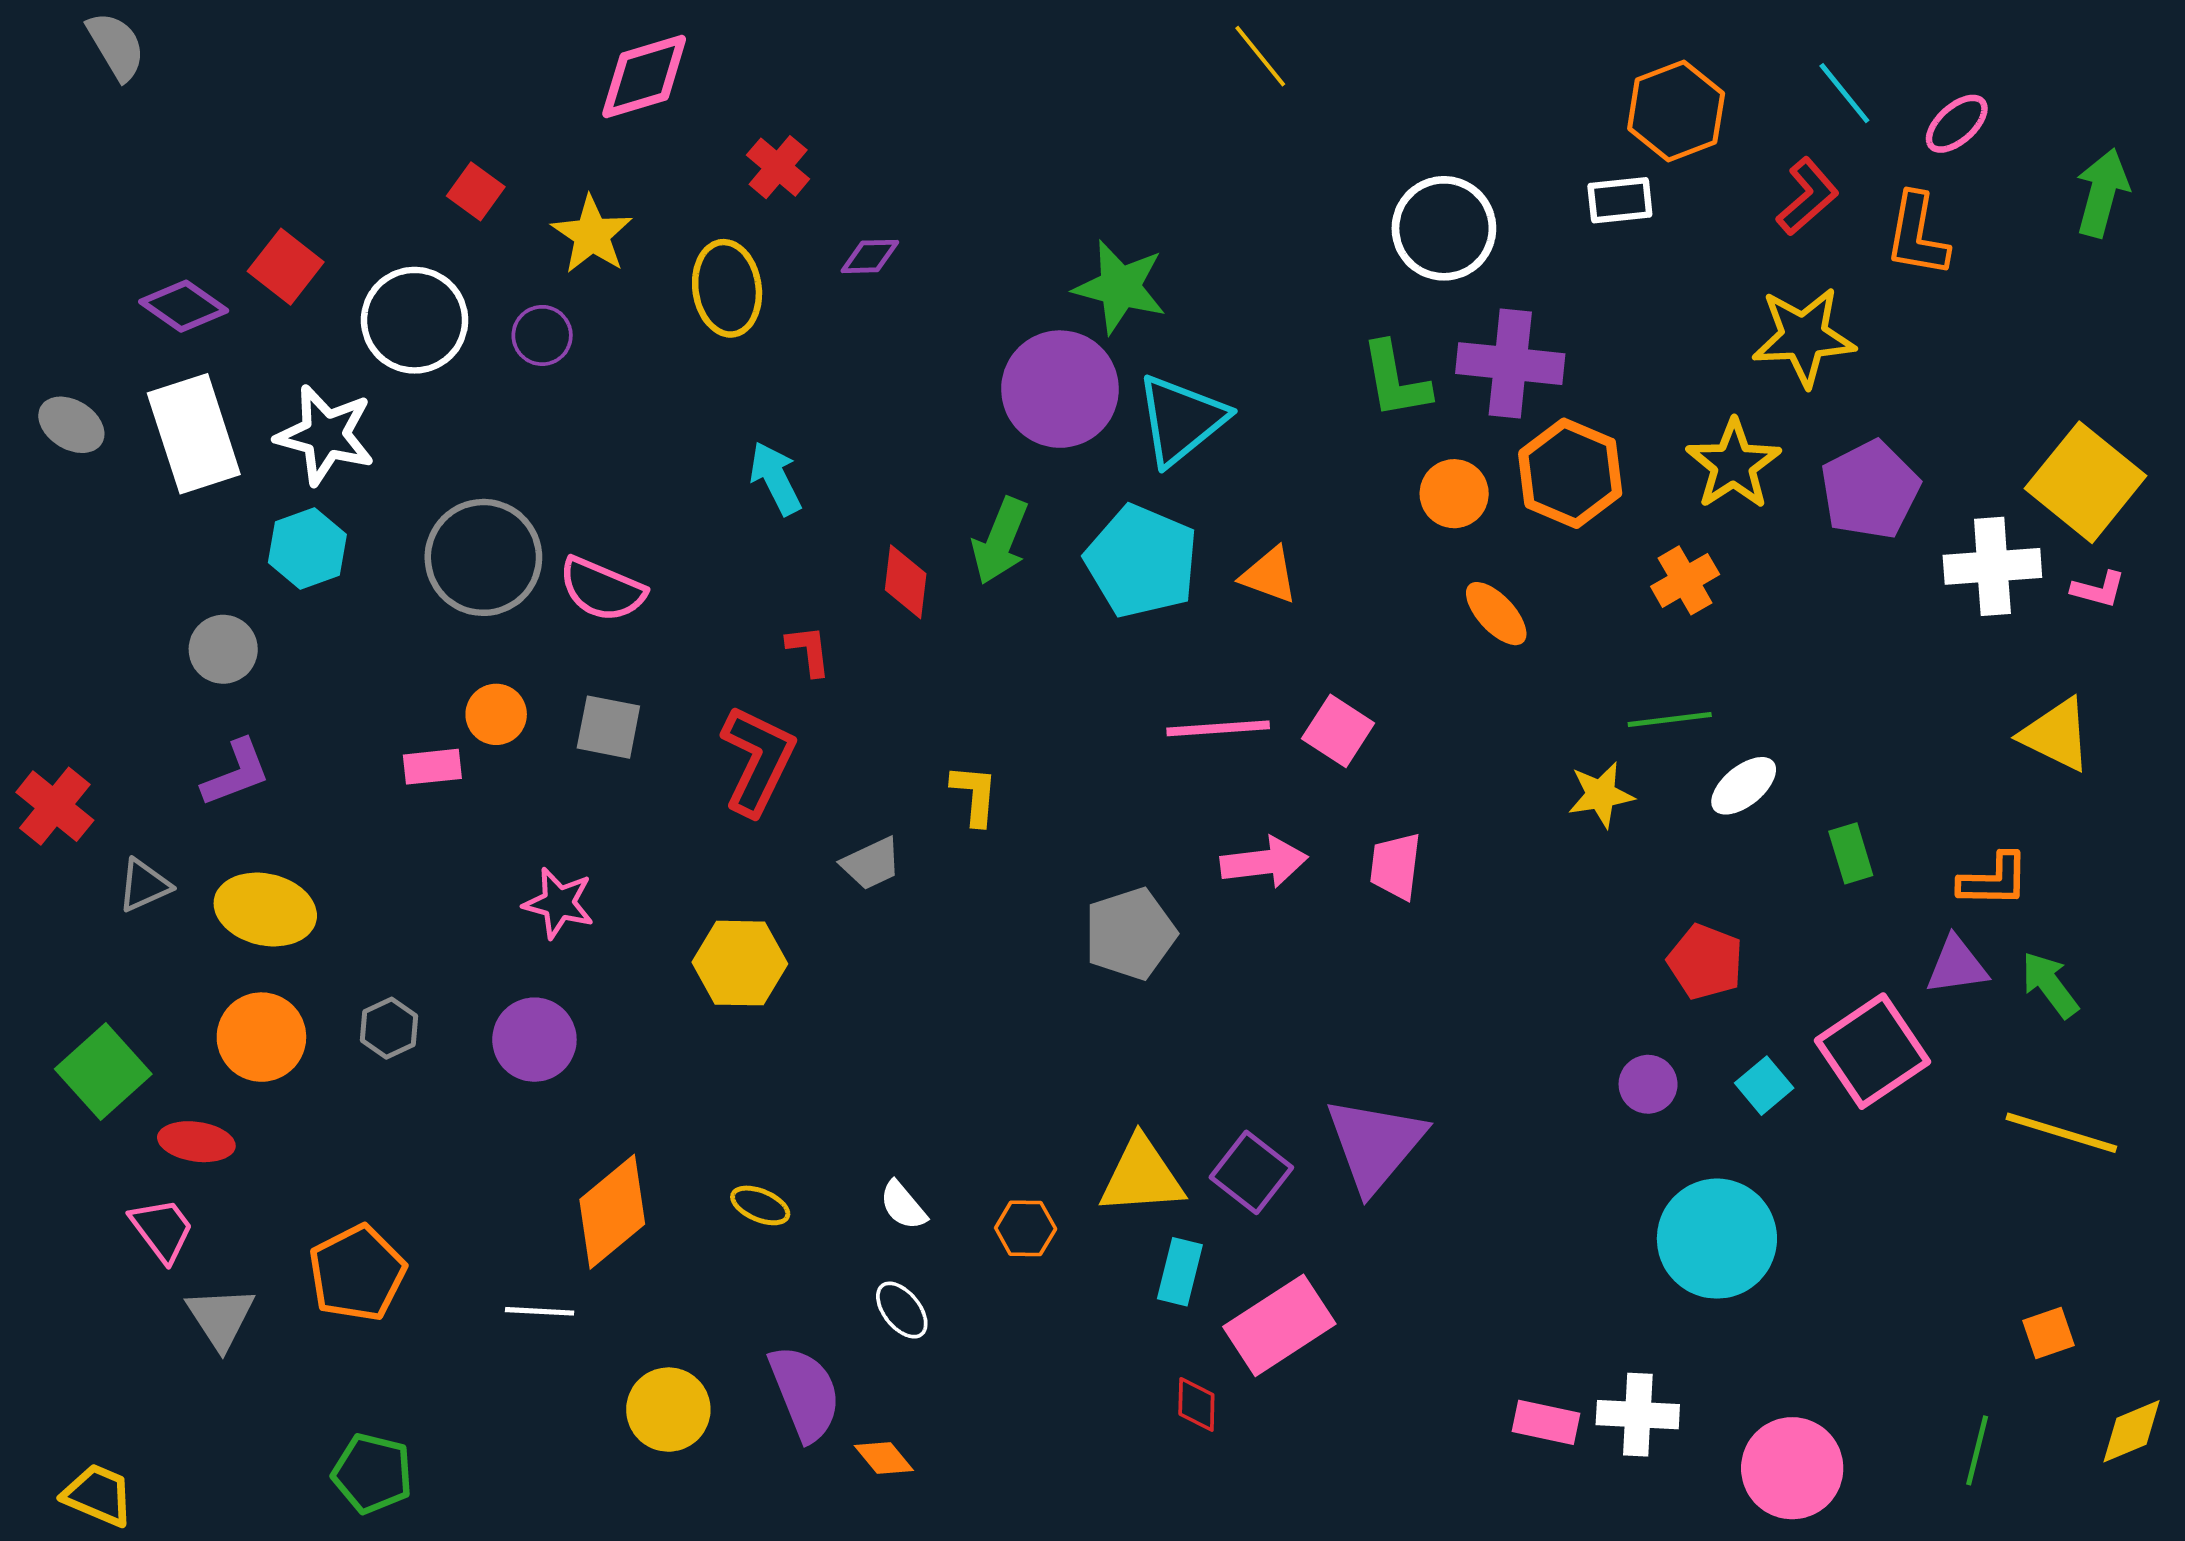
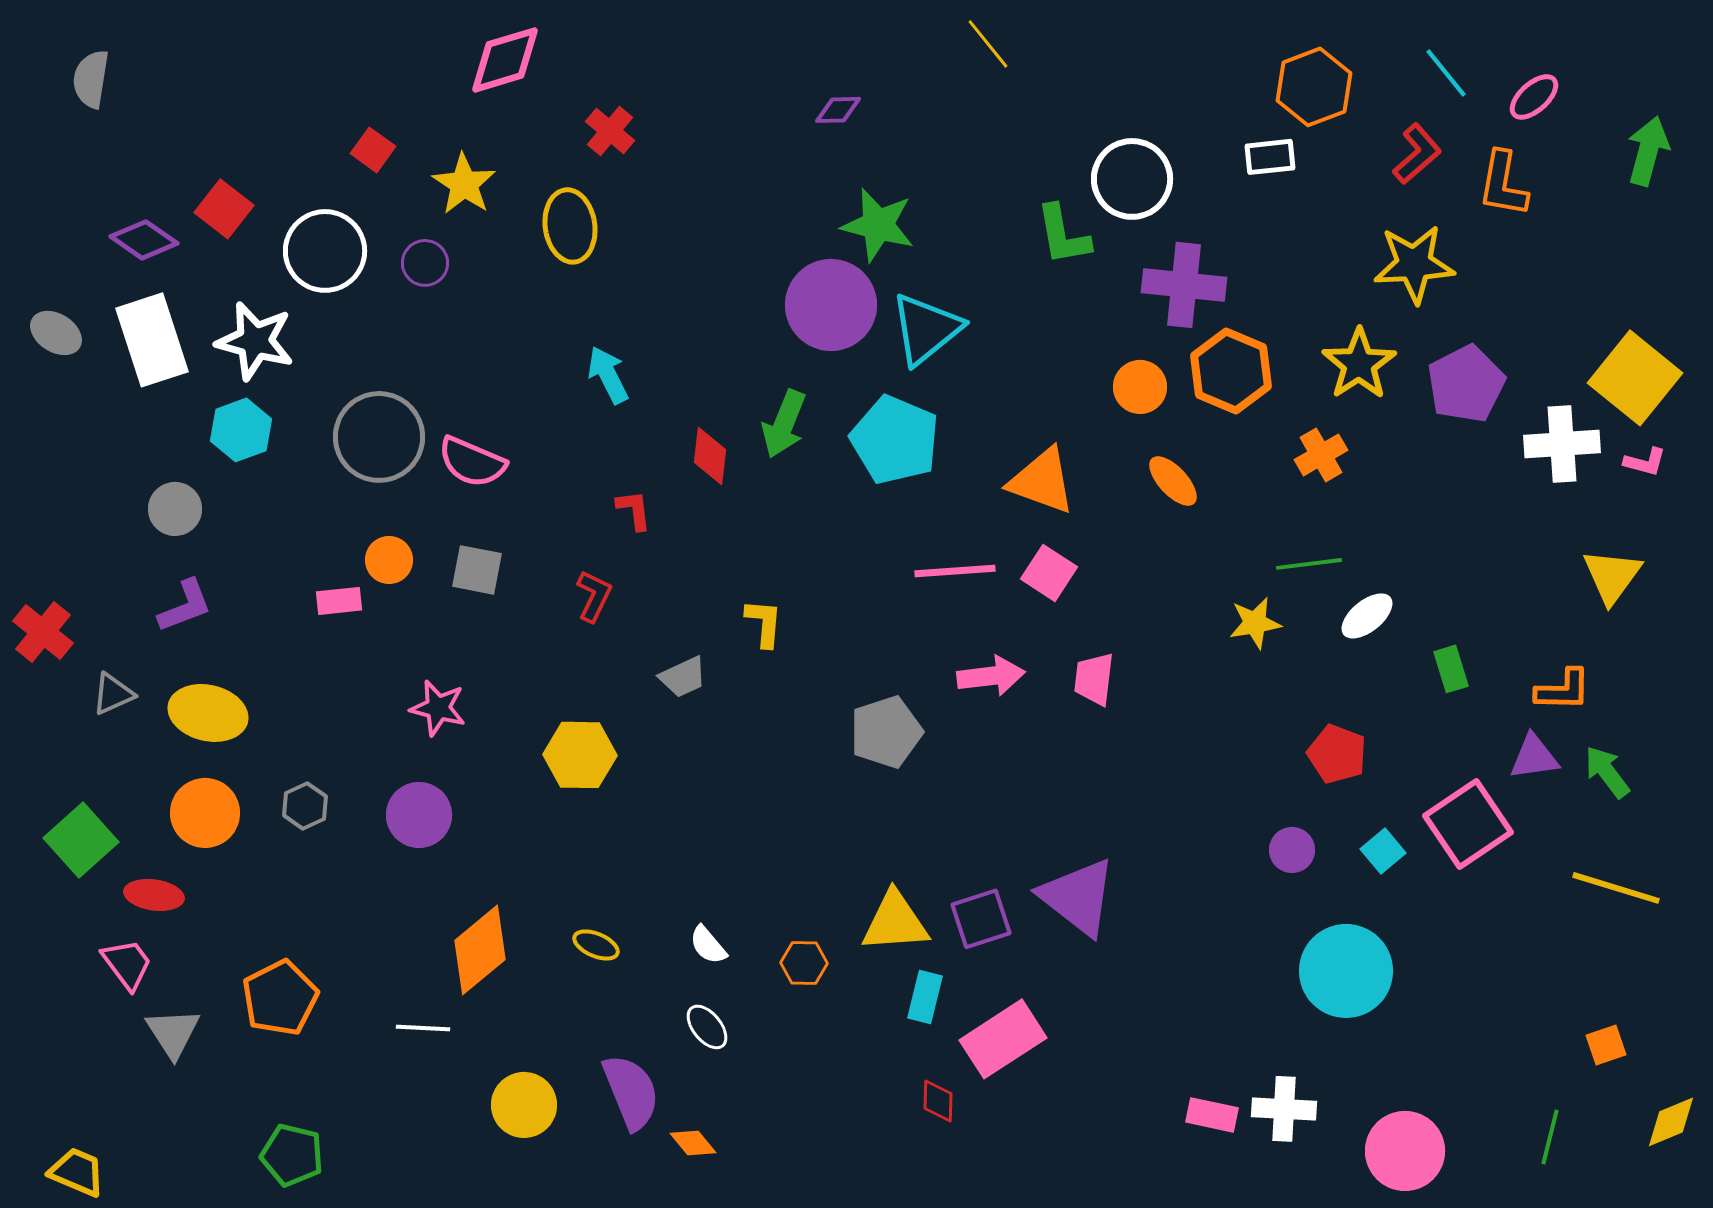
gray semicircle: (116, 46) -> (91, 79), moved, turned -140
purple diamond: (870, 256) -> (838, 110), moved
green L-shape: (1395, 380) -> (1063, 235), moved
orange triangle: (1269, 575) -> (1042, 481), moved, size x1.5
yellow triangle: (2056, 735) -> (1612, 576), turned 40
red L-shape: (758, 760) -> (594, 596), size x0.6
purple triangle: (1375, 1144) -> (1078, 897), turned -32
purple square: (1251, 1172) -> (981, 919), turned 34

